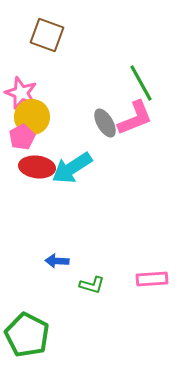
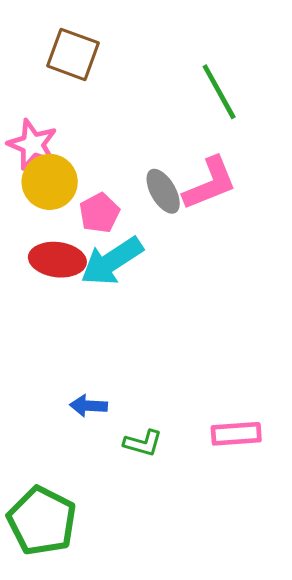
green line: (141, 83) -> (219, 92), moved
pink pentagon: (22, 137) -> (99, 213), moved

